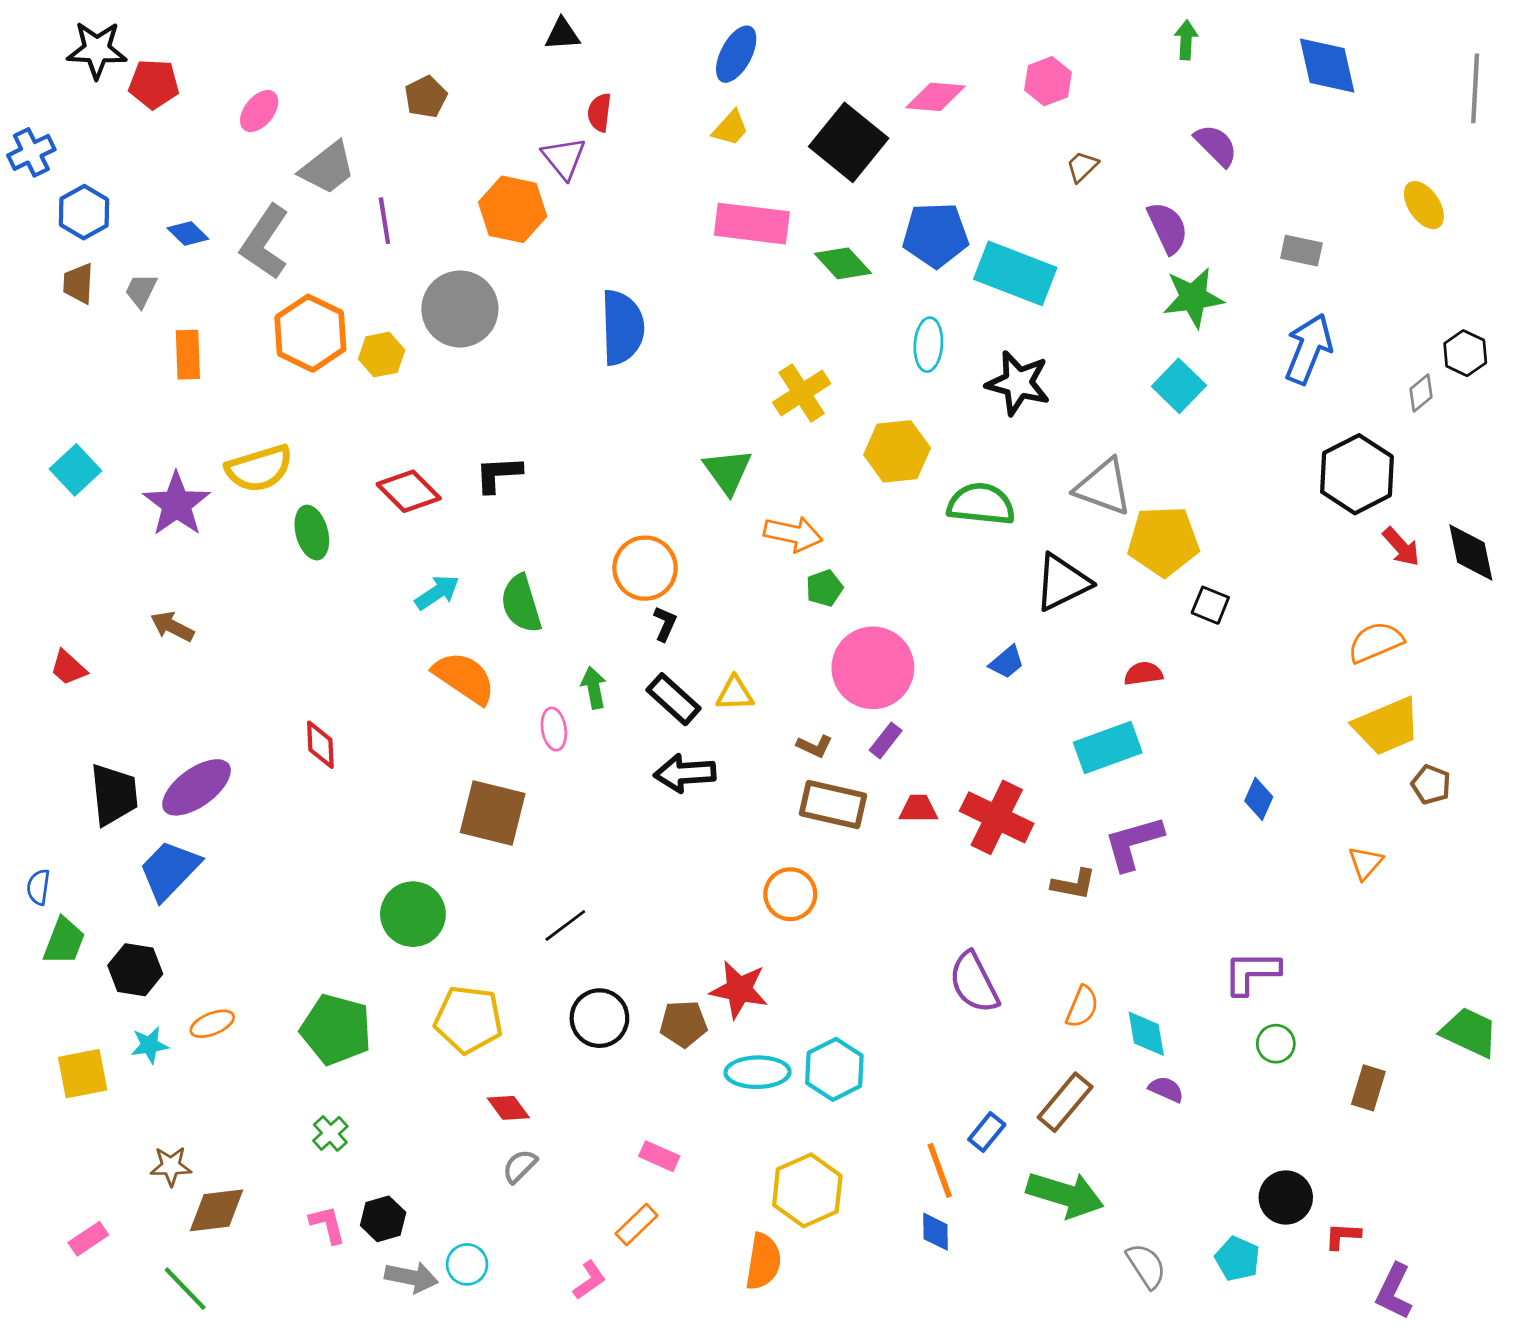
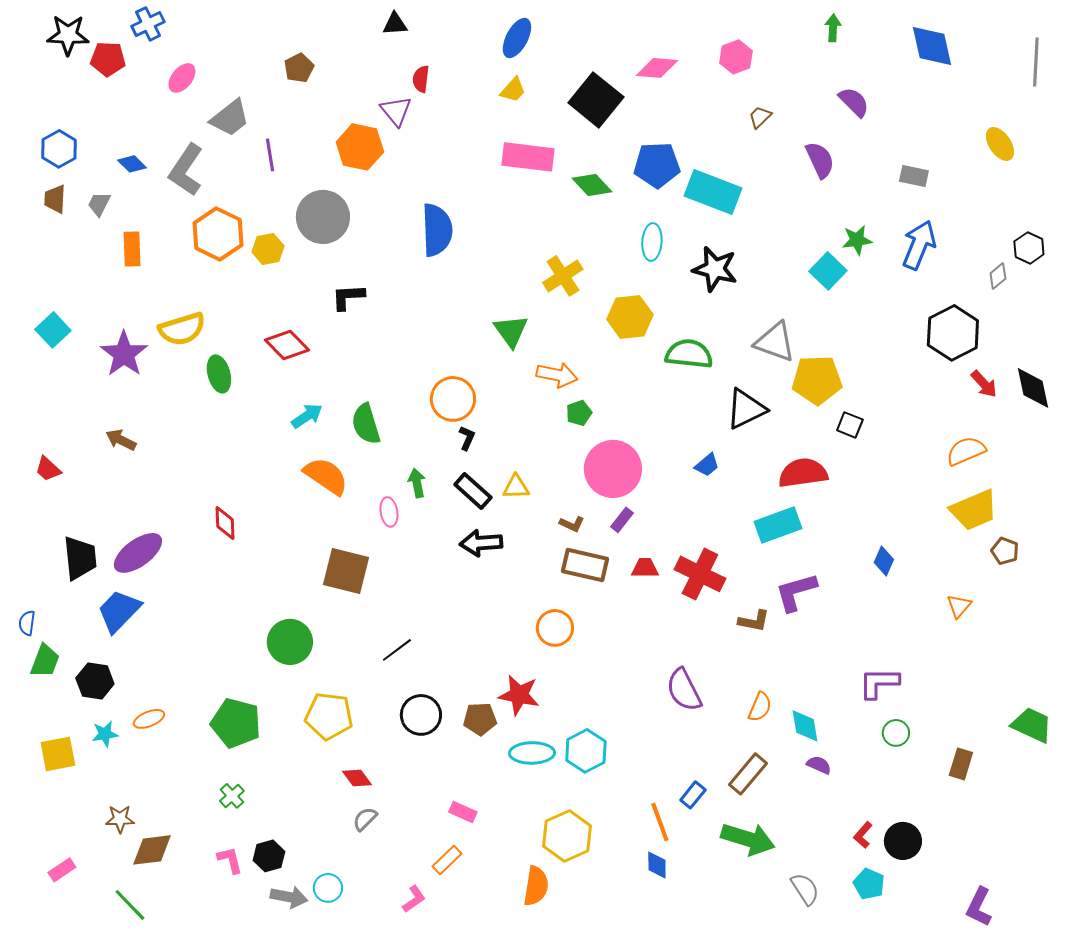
blue cross: (31, 152) -> (148, 24), moved
green star: (1193, 298) -> (857, 240), moved, size x0.7
black L-shape: (498, 474) -> (348, 297), moved
red semicircle: (1143, 674) -> (803, 473), size x1.8
red L-shape: (1343, 1236) -> (863, 835), moved, turned -52

